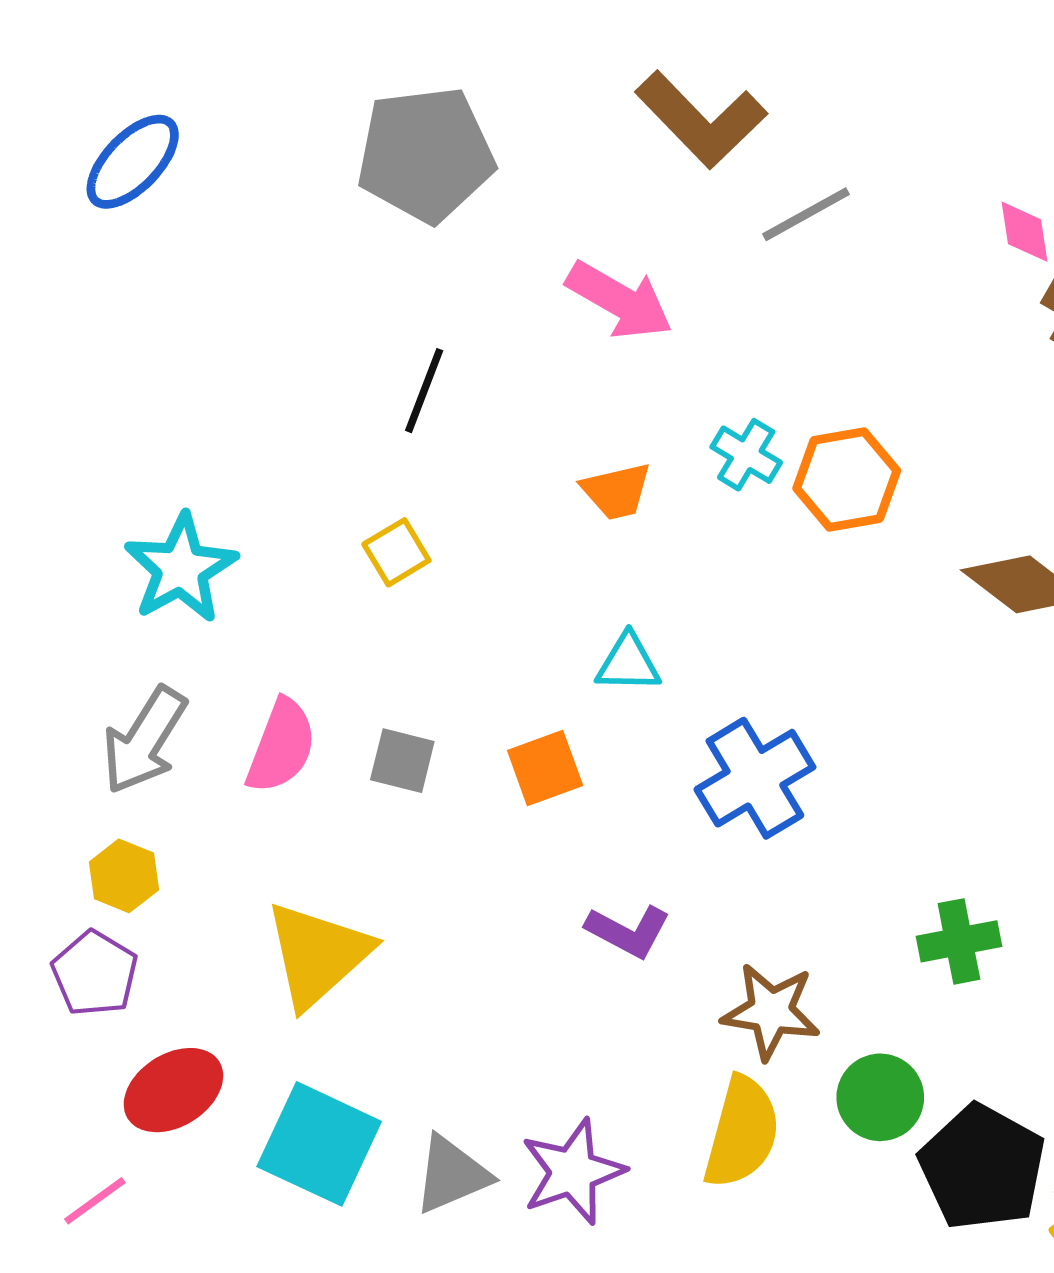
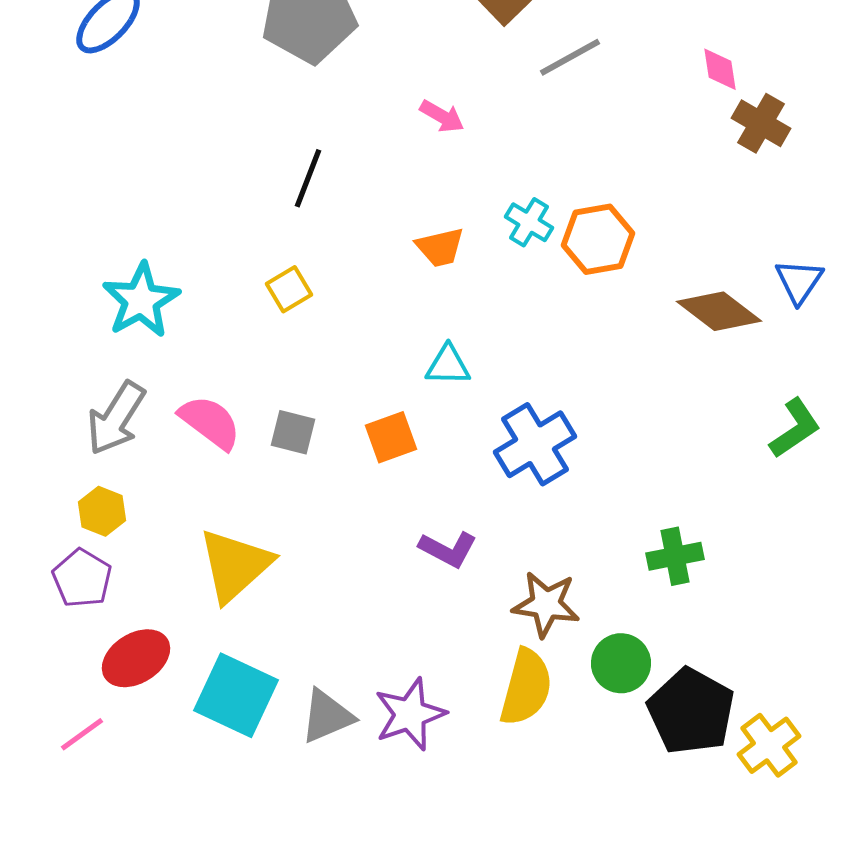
pink arrow: (619, 300) -> (442, 116), size x0.6
pink semicircle: (281, 746) -> (210, 422), turned -74

